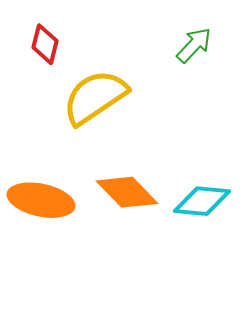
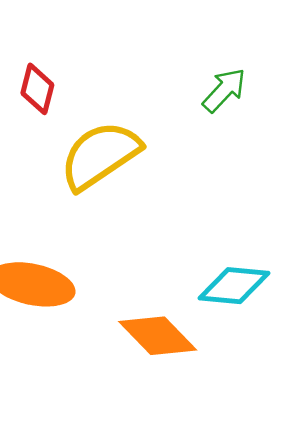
orange diamond: (127, 192) -> (158, 336), moved

